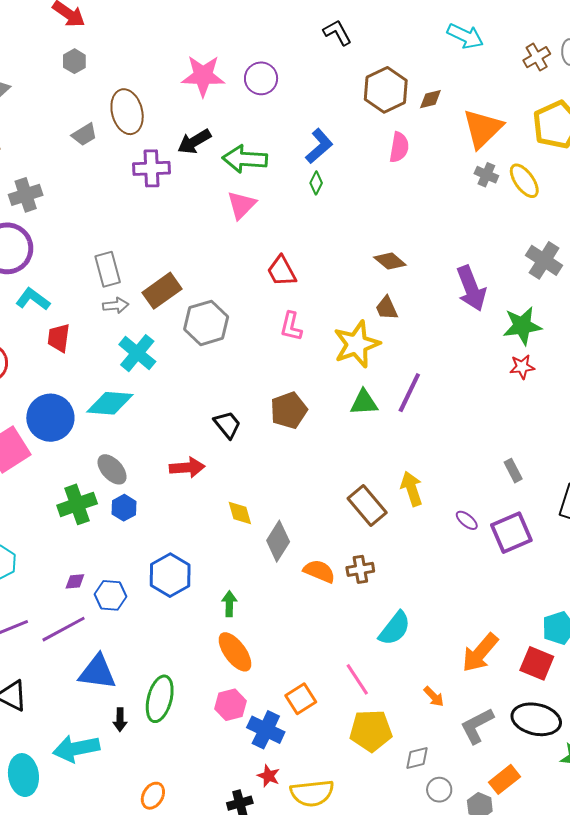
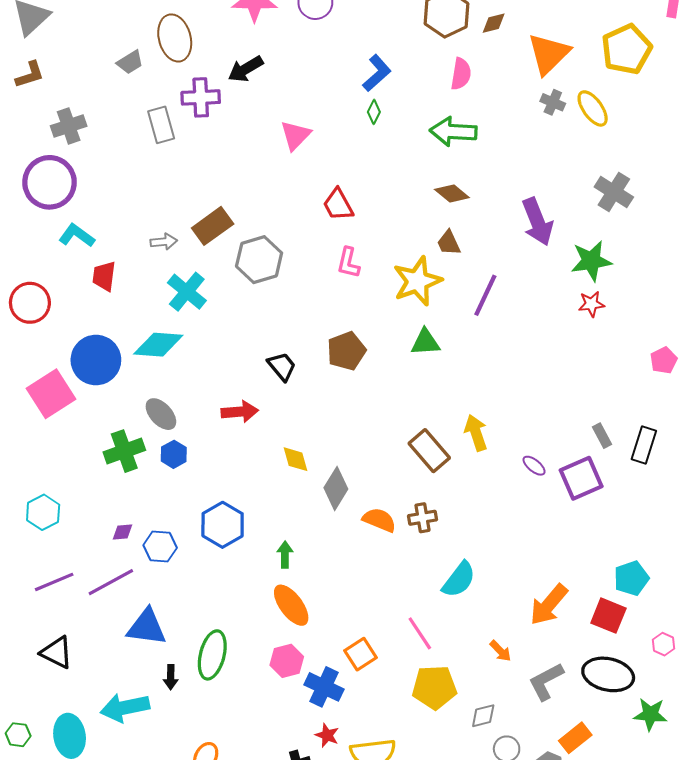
green arrow: (245, 159) -> (453, 132), moved
gray rectangle: (108, 269) -> (161, 125), moved
purple line: (409, 393) -> (485, 295), moved
gray rectangle: (513, 471) -> (602, 436), moved

